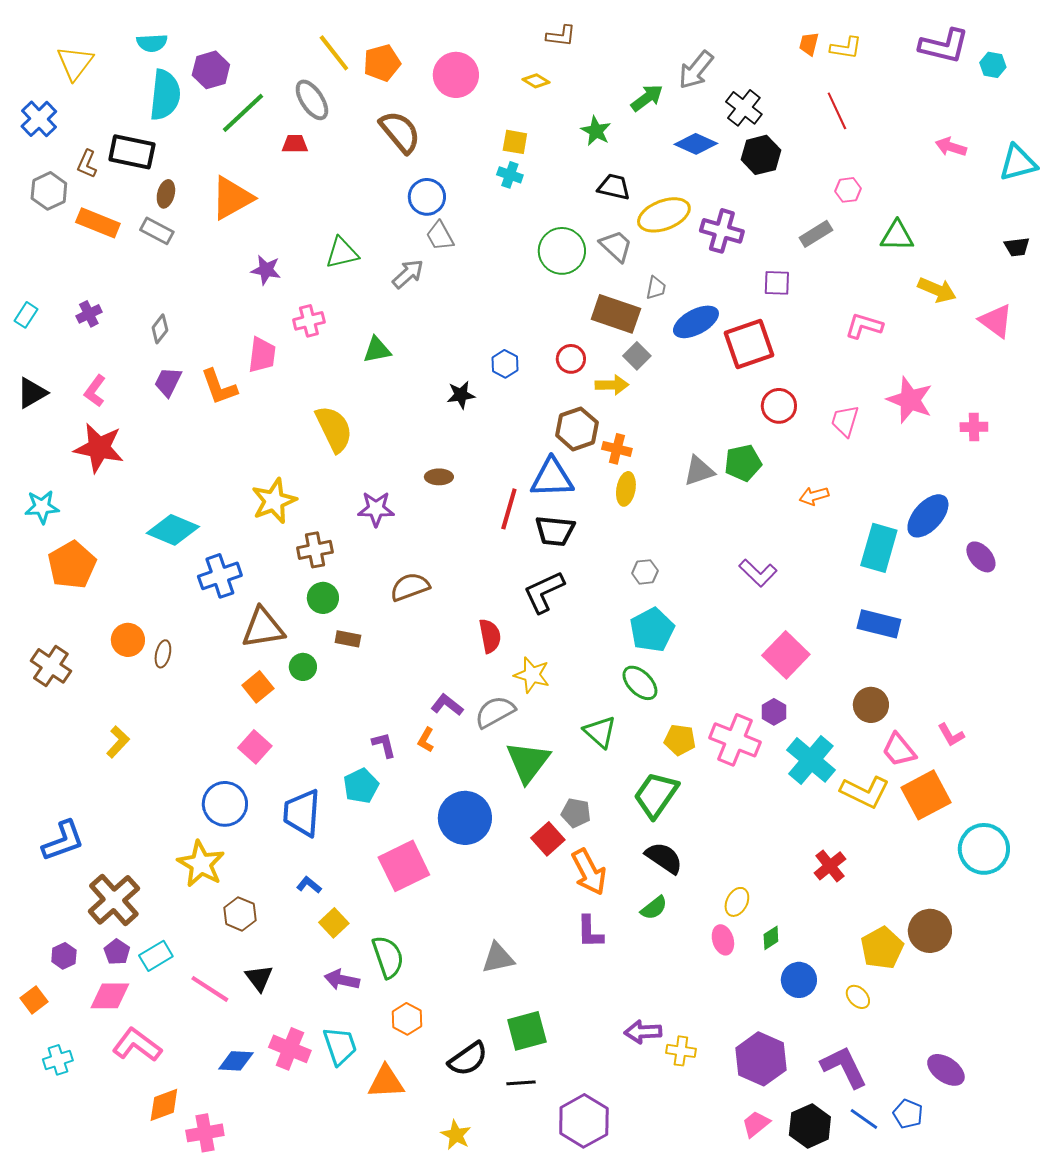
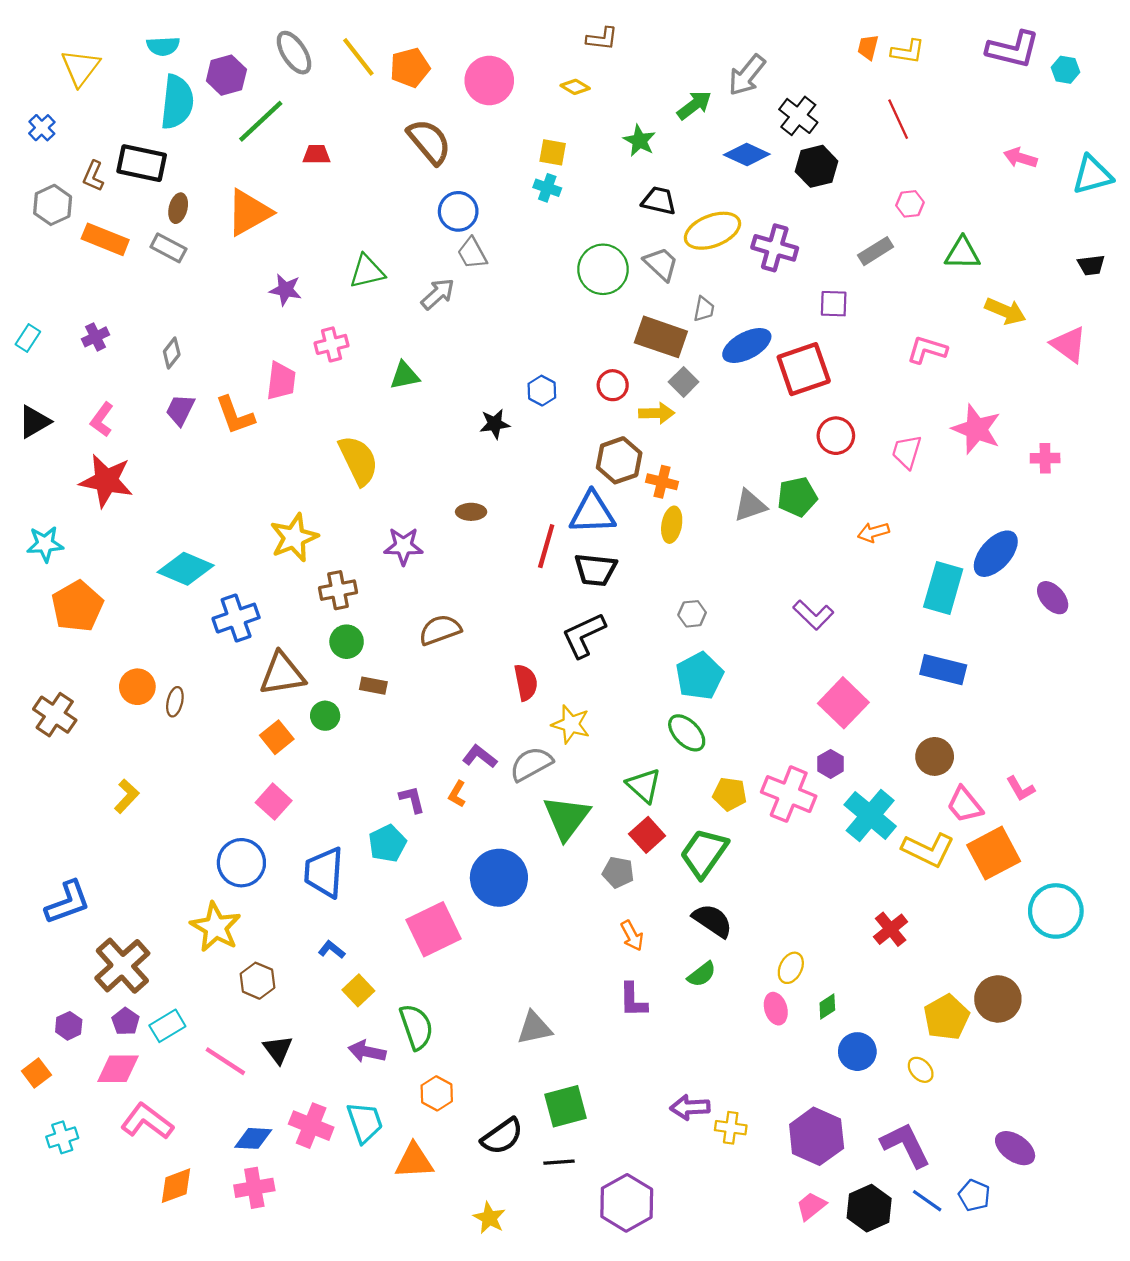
gray ellipse: (312, 100) -> (294, 53), moved
blue cross: (39, 119) -> (42, 128), size x0.7
red square: (548, 839) -> (647, 835), moved
orange arrow: (589, 872) -> (632, 936), size x0.6
pink cross: (205, 1133) -> (254, 1188), moved

